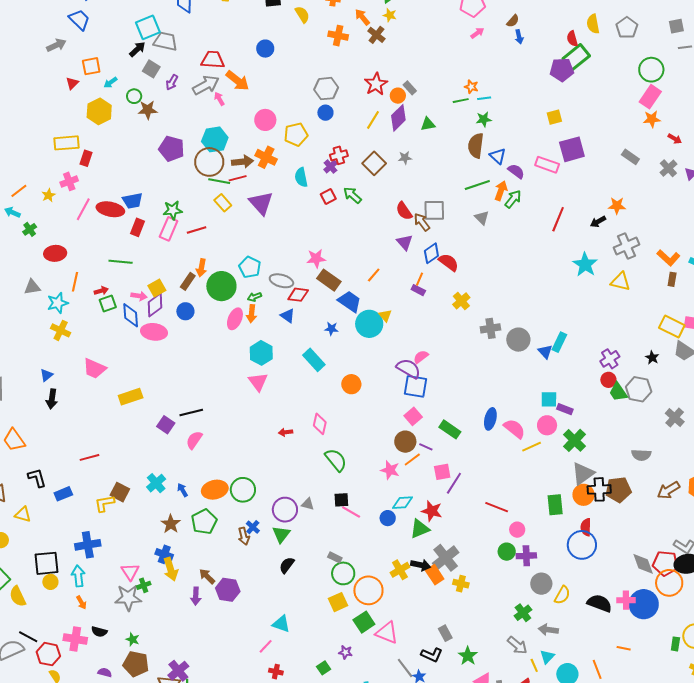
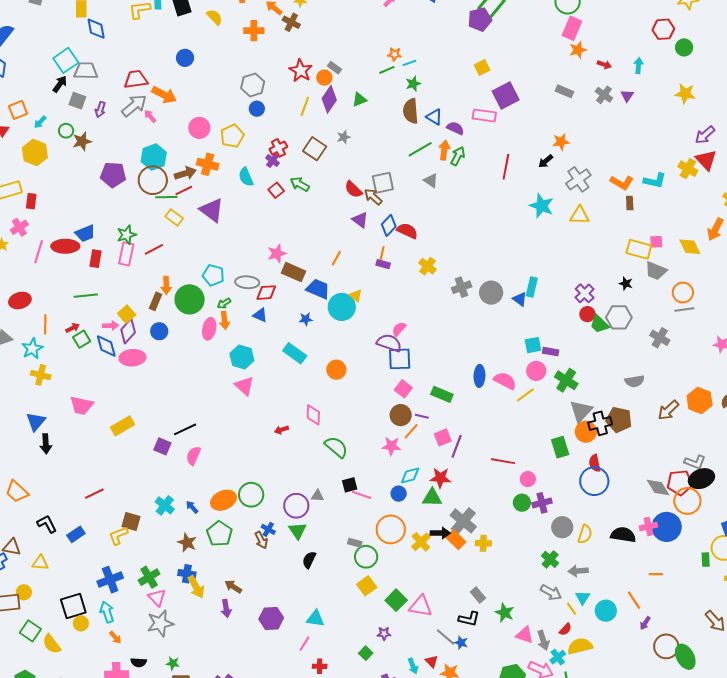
blue triangle: (46, 375) -> (36, 422), size x1.5
brown pentagon: (618, 490) -> (619, 420), turned 30
green triangle: (420, 529) -> (432, 498), turned 35
green cross: (144, 585) -> (149, 577), moved, size x1.5
purple hexagon: (228, 590) -> (271, 618), moved
orange circle: (368, 590) -> (391, 529), moved

